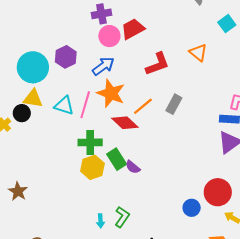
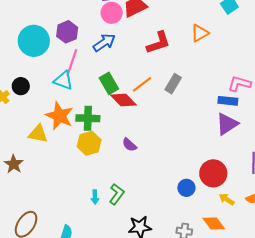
orange triangle: (198, 53) -> (200, 33), turned 48
orange star: (111, 93) -> (60, 116), moved
yellow triangle: (33, 99) -> (38, 134), moved
pink line: (85, 105) -> (72, 63), moved
green rectangle: (117, 159) -> (109, 83), moved

